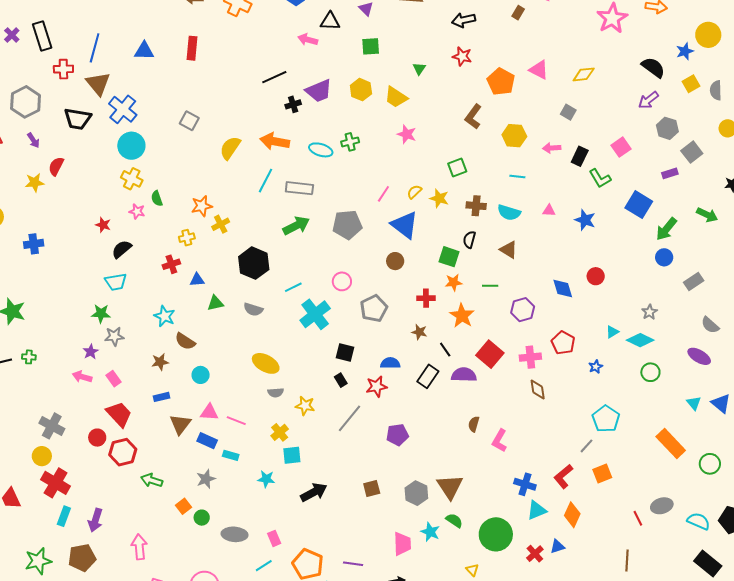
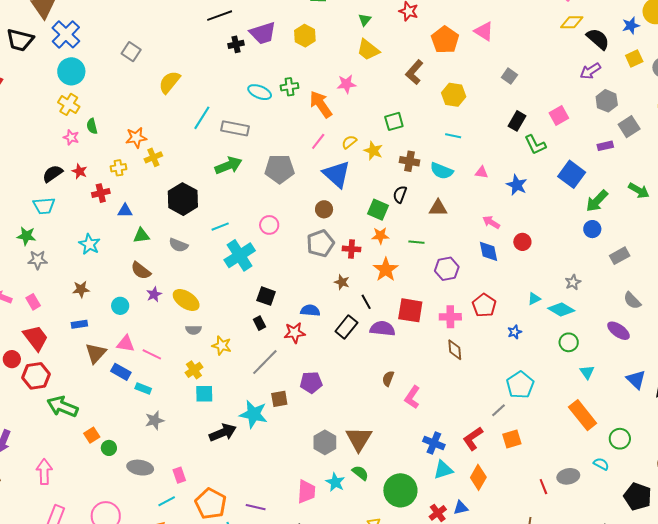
yellow diamond: (584, 74) -> (572, 22), moved
yellow trapezoid: (396, 97) -> (368, 50), moved
pink star: (407, 134) -> (346, 84), turned -30
orange arrow: (275, 141) -> (321, 104), moved, turned 40
pink arrow: (552, 148) -> (491, 222), moved, turned 30
red star: (103, 225) -> (80, 171), moved
brown triangle: (509, 250) -> (438, 208), turned -36
gray pentagon: (374, 308) -> (320, 243), moved
brown semicircle: (185, 341) -> (141, 271), moved
purple star: (91, 352) -> (154, 294), moved
red square: (490, 354) -> (410, 310), turned -36
cyan triangle: (694, 403) -> (587, 372), moved
gray star: (206, 479) -> (155, 420), moved
cyan star: (266, 479) -> (254, 414), moved, size x1.6
green arrow: (152, 480) -> (62, 407), size x1.4
brown square: (372, 489) -> (279, 399), moved
cyan semicircle: (699, 521) -> (601, 464), moved, size x0.7

